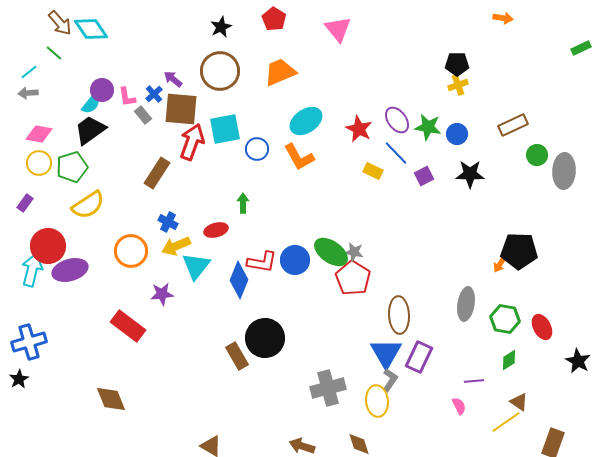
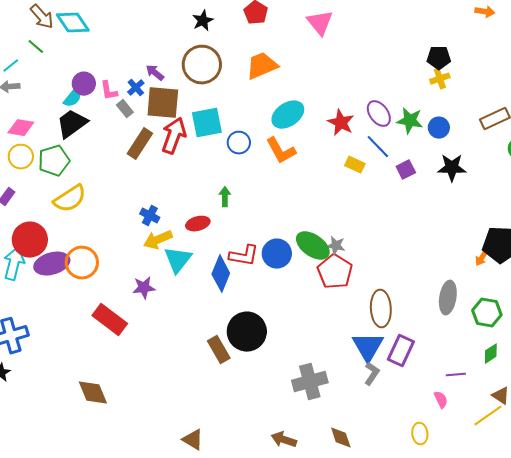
brown rectangle: (157, 173) -> (140, 144), moved
orange circle: (131, 251) -> (82, 263), moved
yellow ellipse: (377, 401) -> (420, 434), moved, size x0.7

